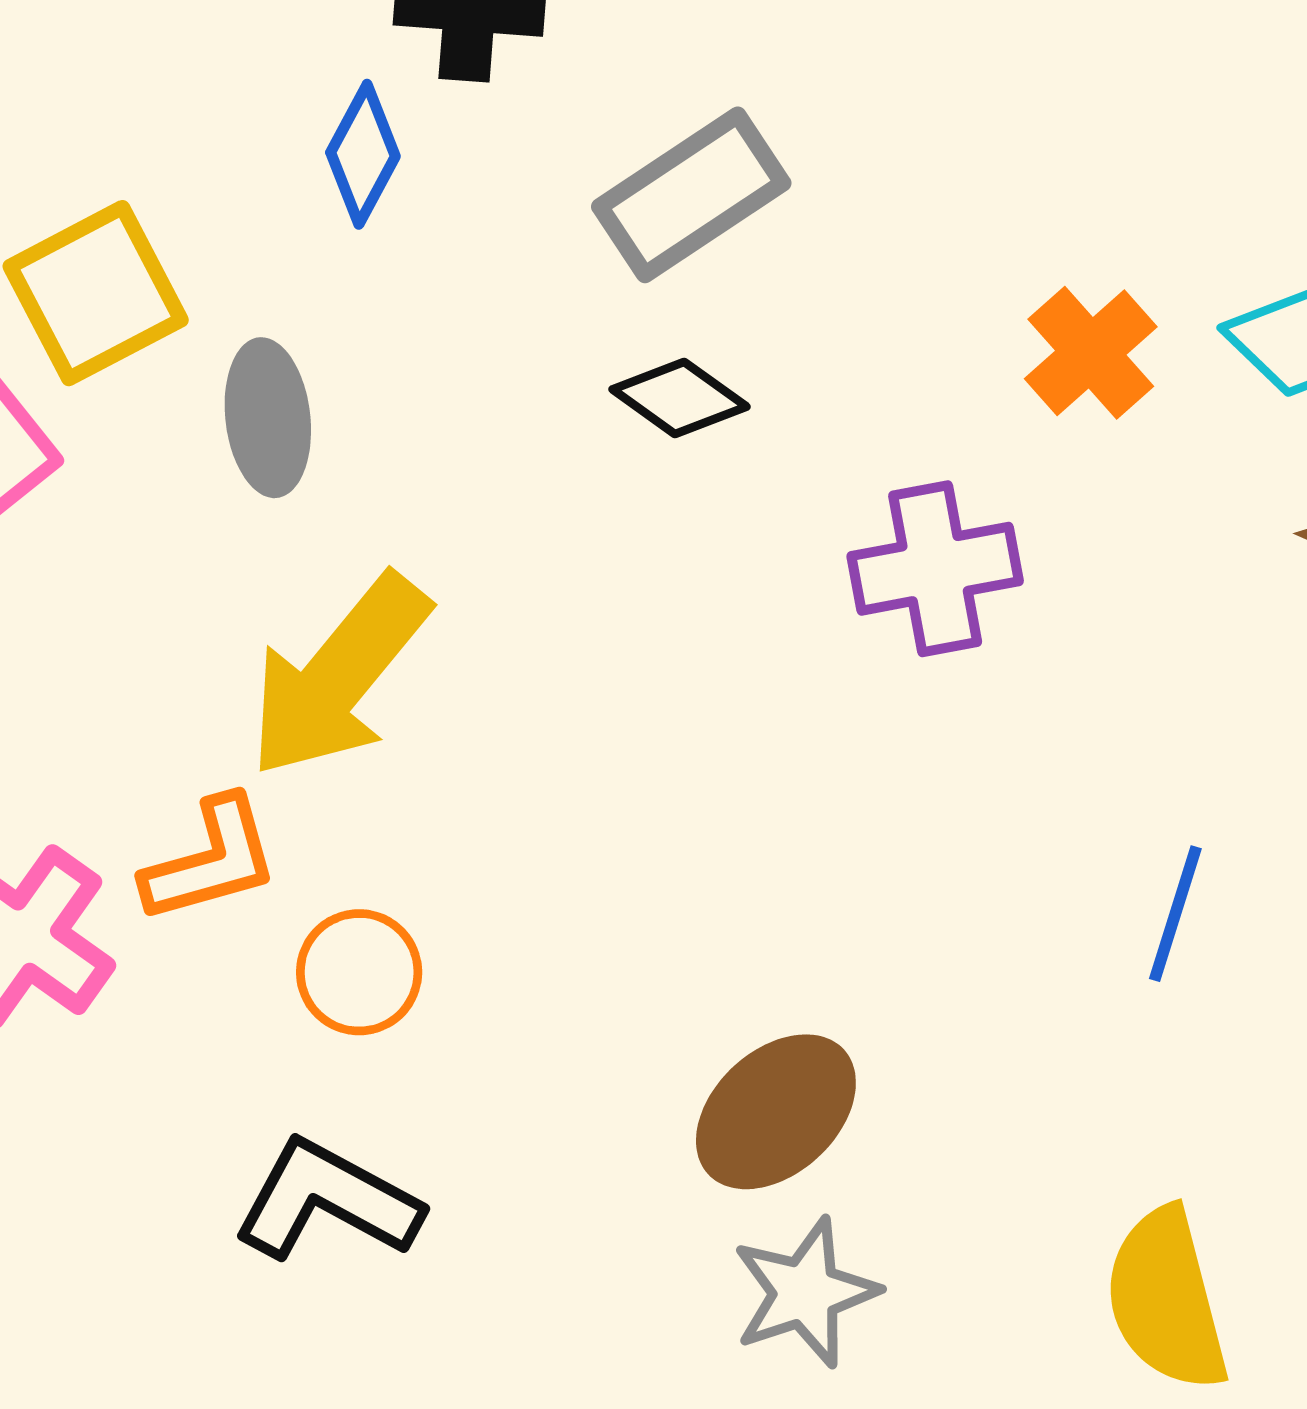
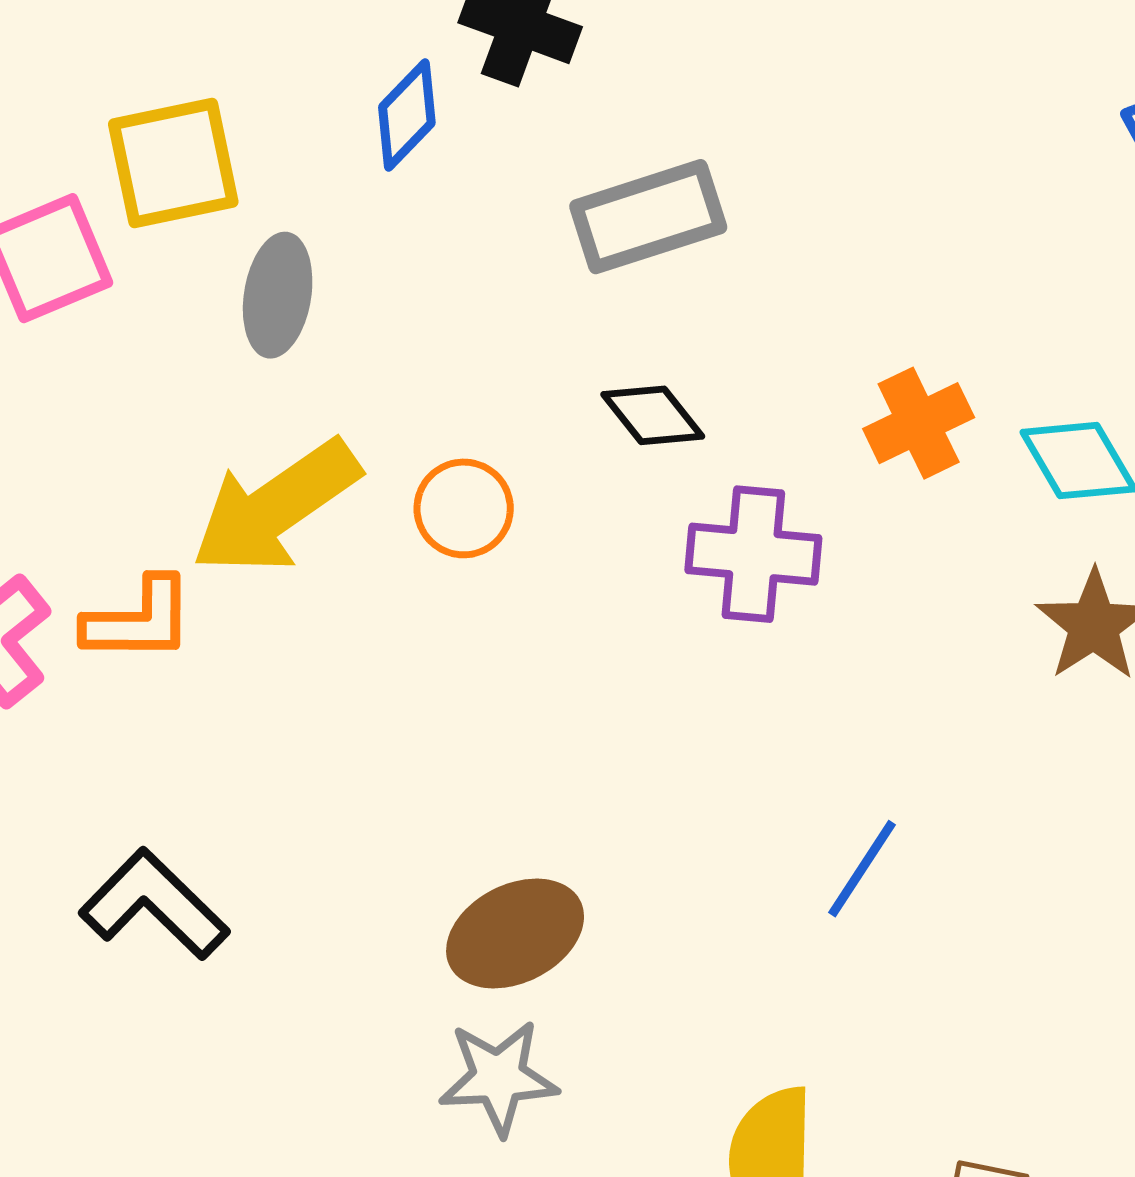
black diamond: (680, 398) -> (653, 415), moved
orange circle: (359, 972) -> (464, 508), moved

